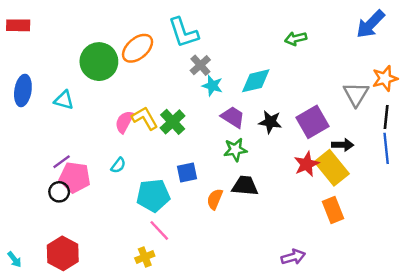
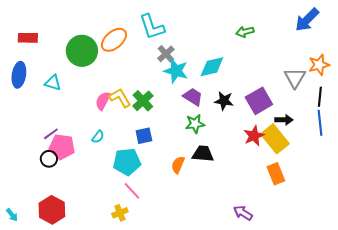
red rectangle: (18, 25) -> (28, 38), moved
cyan star: (212, 86) -> (176, 71), size x1.4
blue square: (187, 173) -> (144, 136), moved
purple arrow: (293, 257) -> (243, 213), turned -132

